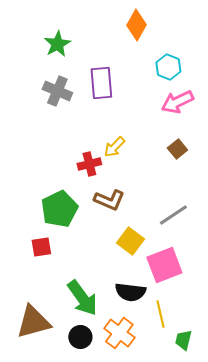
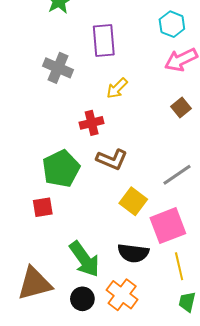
gray cross: (57, 91) -> (58, 68), moved
yellow arrow: (114, 147) -> (117, 88), moved
yellow line: (160, 314) -> (179, 266), moved

